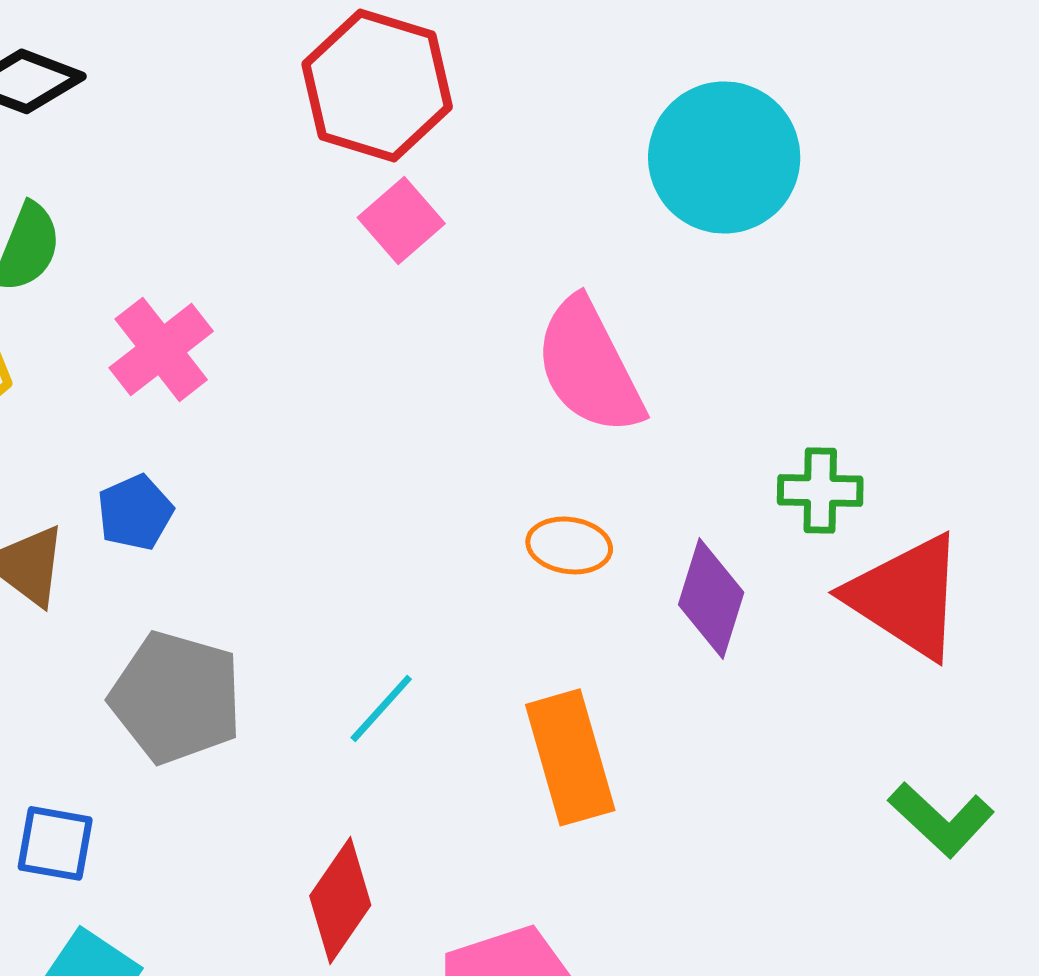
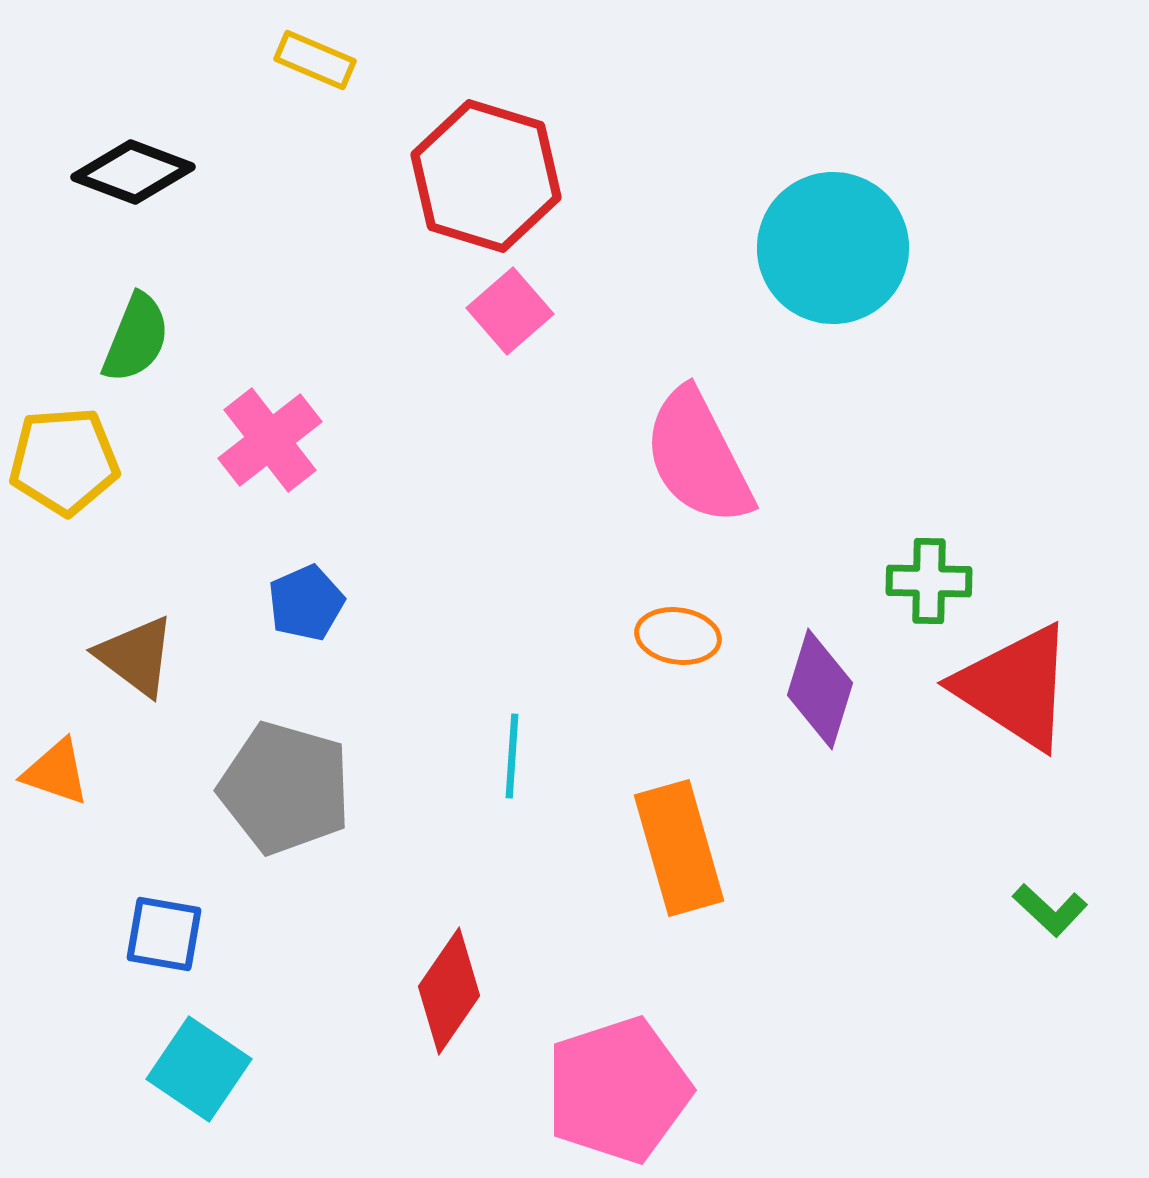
blue pentagon: (135, 512) -> (306, 603), moved
cyan line: (381, 708) -> (512, 756), moved, turned -38
green L-shape: (941, 819) -> (1050, 910), size x0.7

